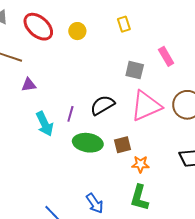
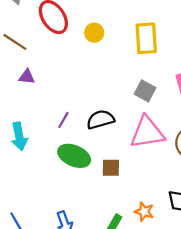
yellow rectangle: (124, 24) -> (146, 38), size x1.8
cyan arrow: (45, 124) -> (19, 136), moved
orange star: (141, 164) -> (144, 212), moved

